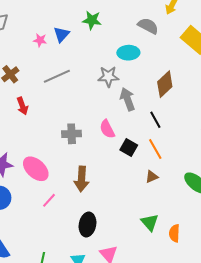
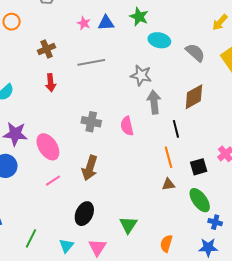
gray semicircle: (148, 26) -> (195, 53), moved
blue triangle: (61, 34) -> (106, 23), turned 30
cyan ellipse: (128, 53) -> (159, 40), moved
black square: (129, 147) -> (199, 167), moved, turned 30
brown triangle: (152, 177) -> (168, 184), moved
green triangle: (150, 222) -> (128, 225), moved

